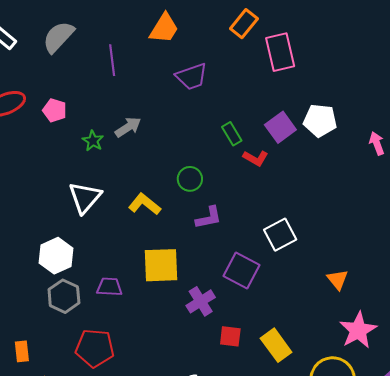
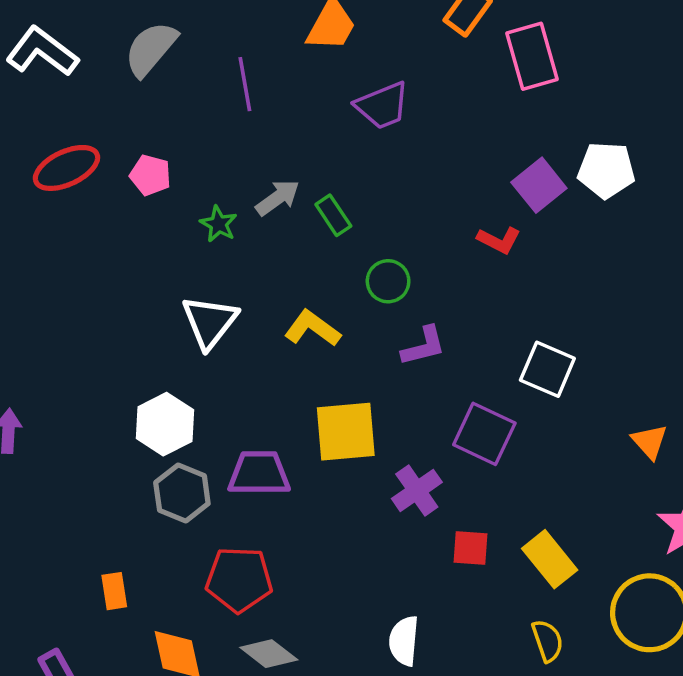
green rectangle: (232, 134) -> (333, 215), moved
white square: (280, 235) -> (547, 369), turned -36
purple trapezoid: (109, 287) -> (259, 473), size x1.4

